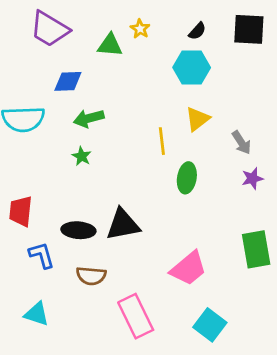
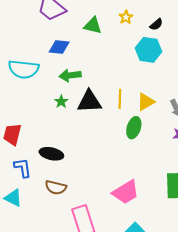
yellow star: (140, 29) -> (126, 17), moved
yellow triangle: (197, 119) -> (146, 102), moved
black triangle: (123, 225) -> (89, 102), moved
cyan triangle: (37, 314) -> (13, 198), moved

